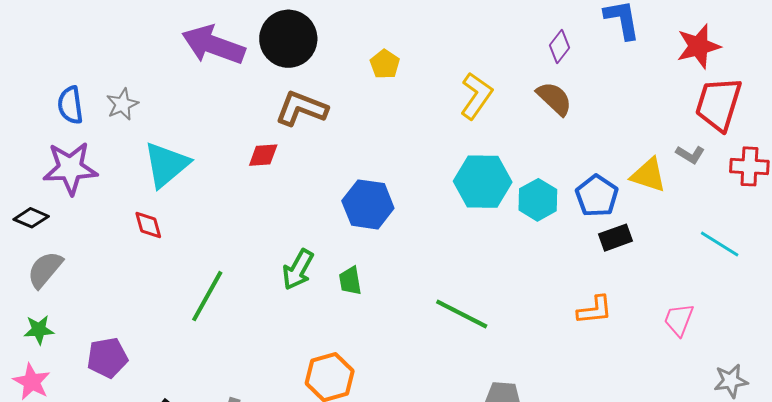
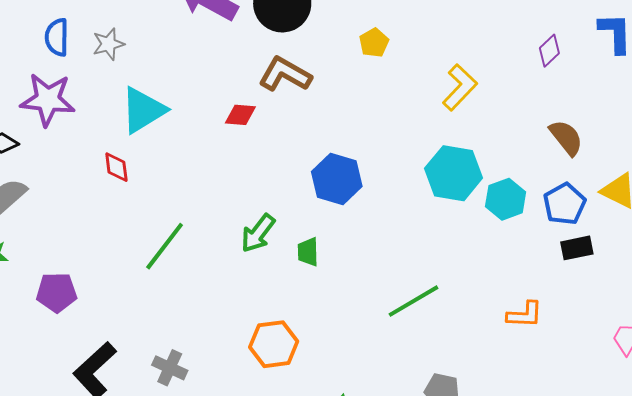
brown semicircle: (554, 99) -> (566, 138), moved
orange L-shape: (595, 310) -> (525, 315), moved
green line: (462, 314) -> (414, 301), turned -66

